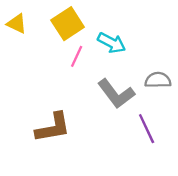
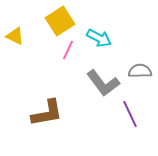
yellow triangle: (17, 24) -> (15, 36), moved

